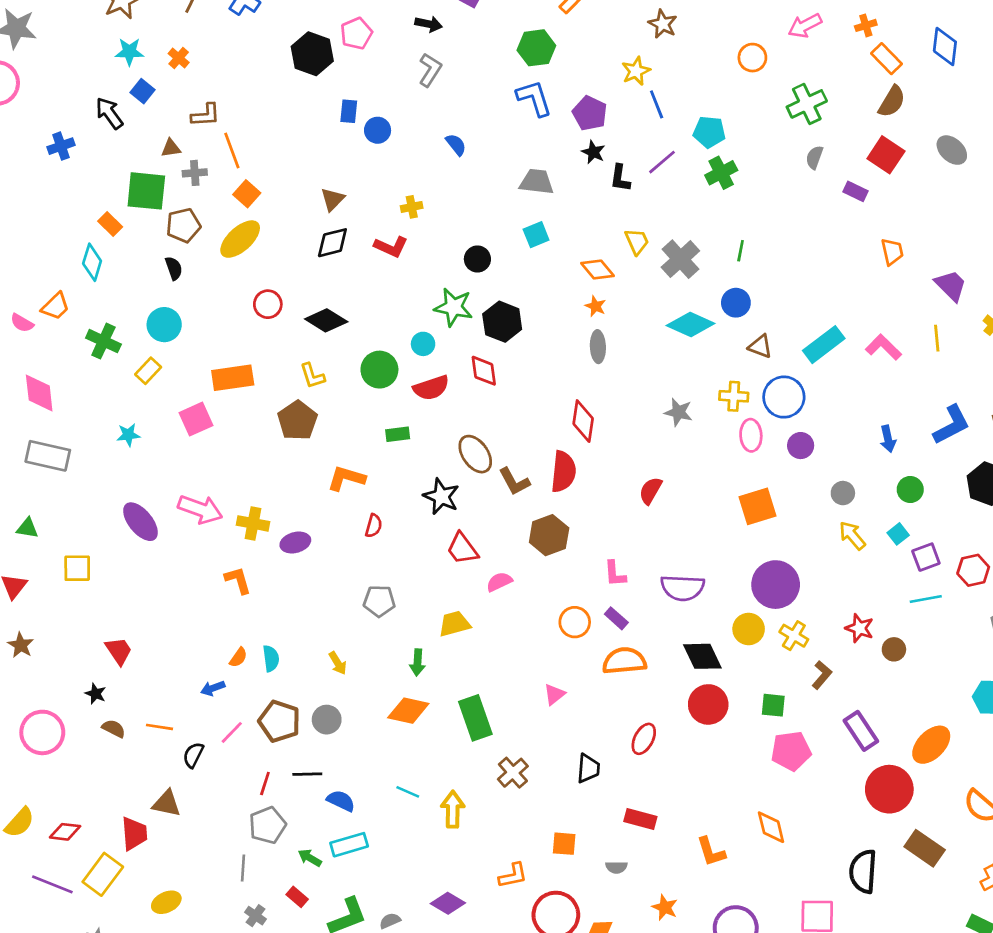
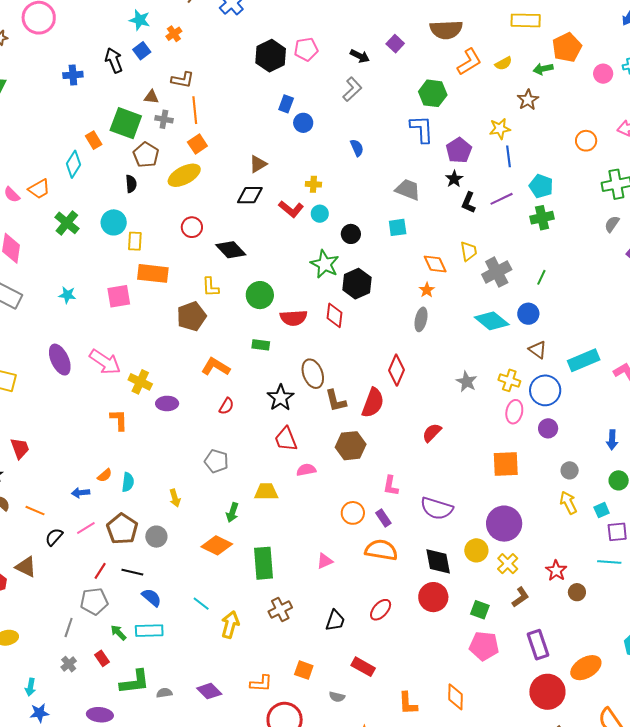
brown pentagon: (183, 225) -> (146, 155), turned 30
cyan circle: (423, 344) -> (320, 214), moved
yellow rectangle: (148, 371) -> (135, 241), moved, turned -54

